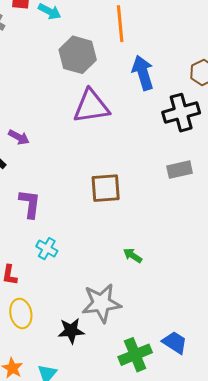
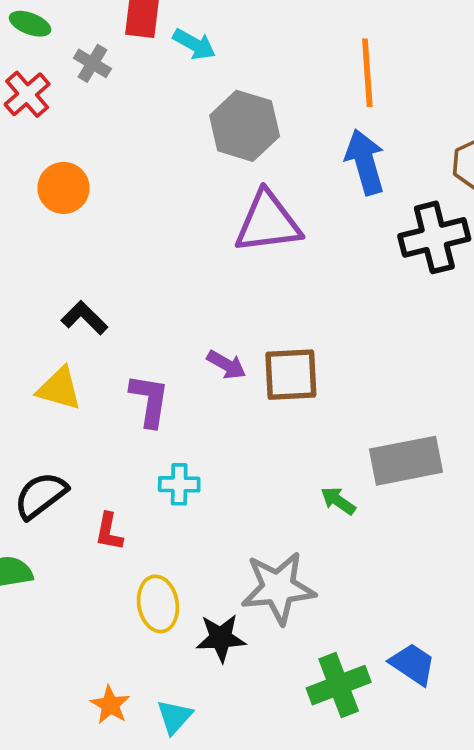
orange line: (120, 24) -> (367, 73), moved
purple arrow: (19, 137) -> (226, 365), moved
gray rectangle: (180, 170) -> (406, 461), moved, size x1.5
cyan cross: (47, 249) -> (179, 484), turned -30
yellow ellipse: (21, 313) -> (158, 604), moved

